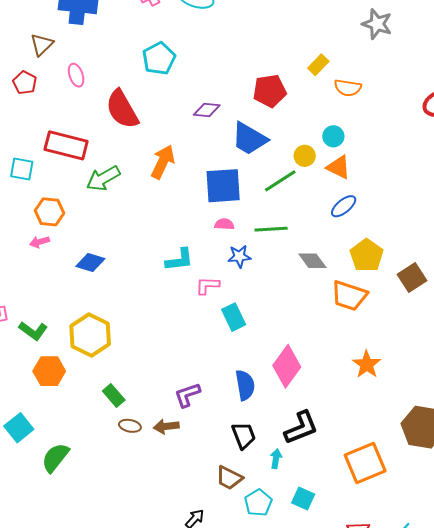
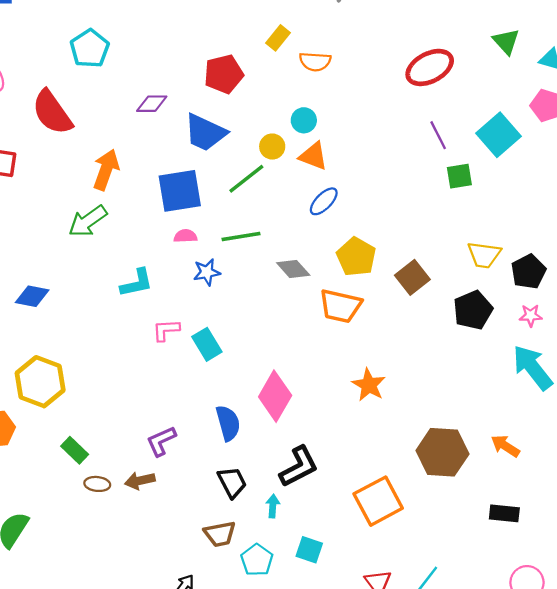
green arrow: (103, 178) -> (88, 221), moved
pink L-shape: (207, 286) -> (166, 330), moved
brown trapezoid: (229, 478) -> (220, 534), turned -32

